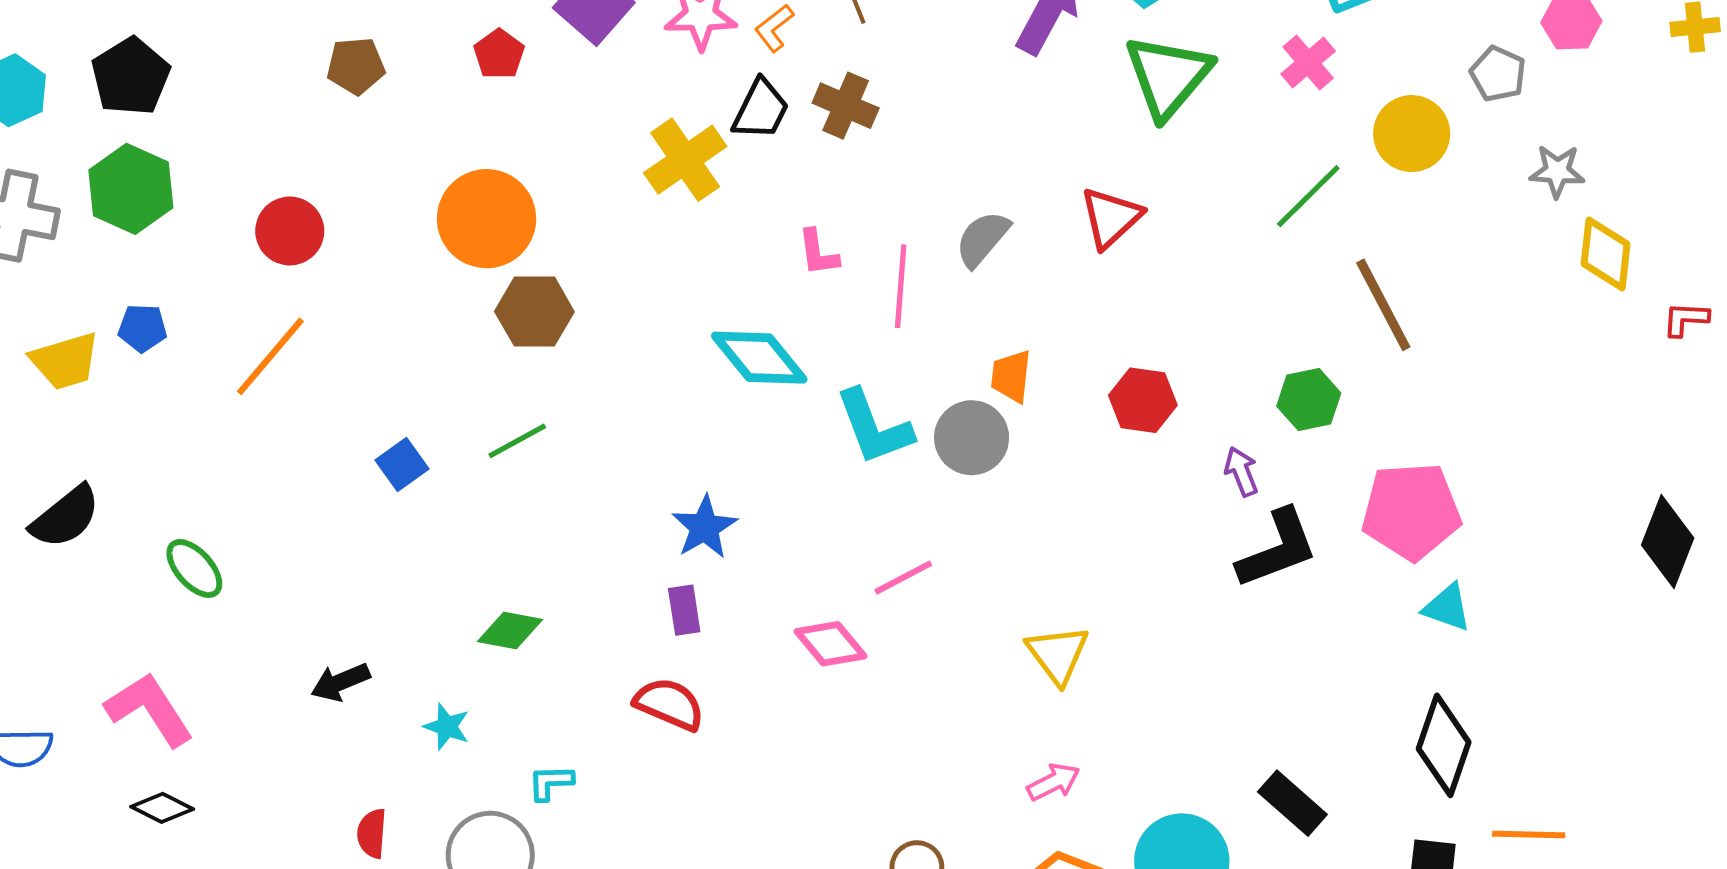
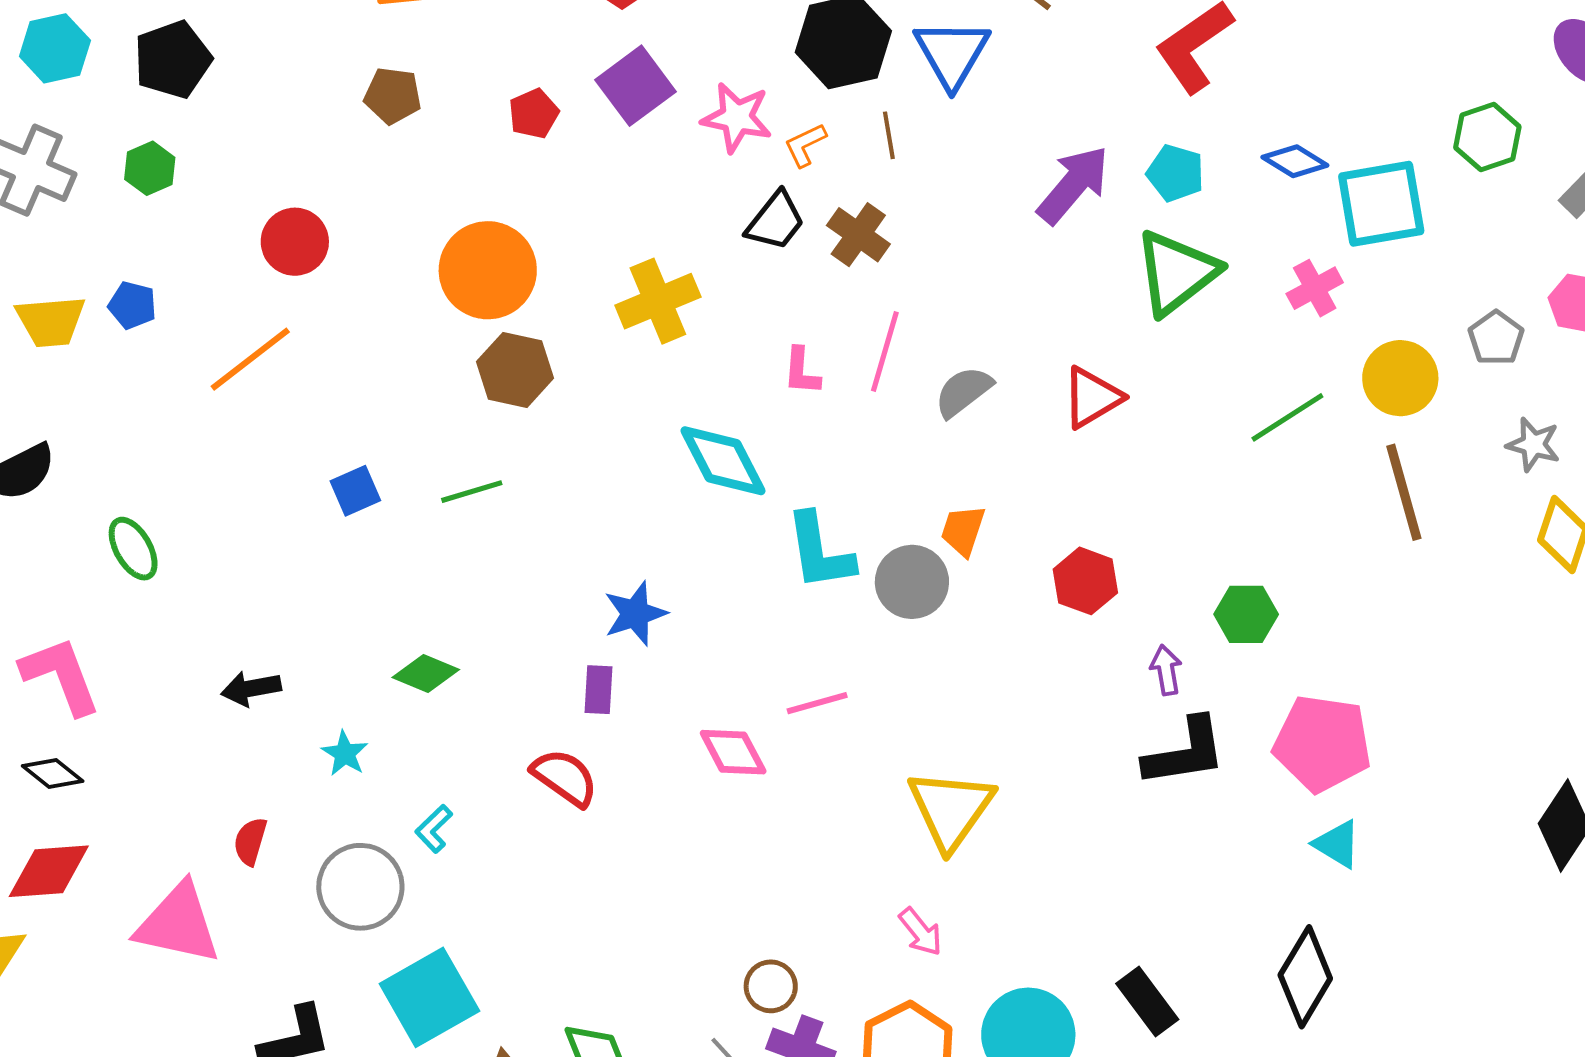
yellow cross: (685, 160) -> (658, 301), moved
green hexagon: (131, 189) -> (150, 168), size x0.6
pink line: (901, 286) -> (885, 351), moved
brown line: (1383, 305) -> (1404, 492), moved
yellow triangle: (1058, 654) -> (951, 809), size x1.4
cyan L-shape: (551, 782) -> (434, 829), turned -54
pink arrow: (1054, 782) -> (921, 932), turned 66

